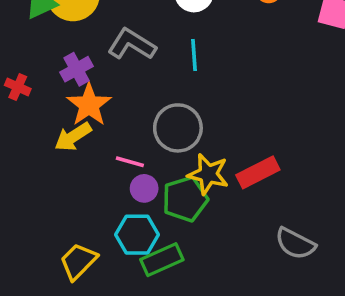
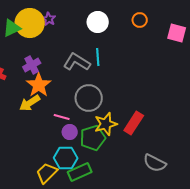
gray L-shape: (132, 44) -> (77, 62), moved
red rectangle: (258, 172) -> (134, 123), turned -30
yellow star: (208, 174) -> (106, 124), turned -30
yellow trapezoid: (78, 261) -> (47, 173), moved

